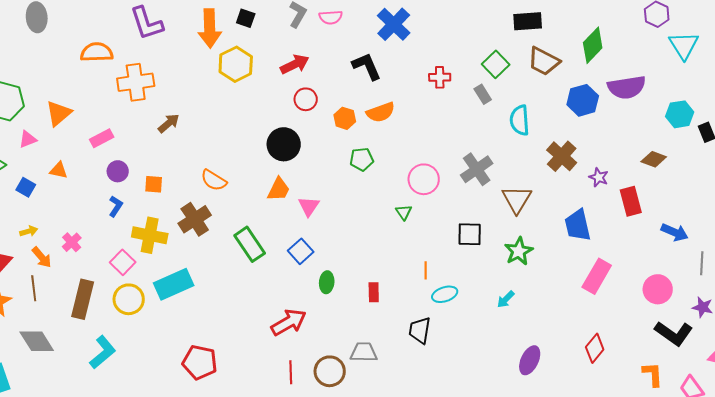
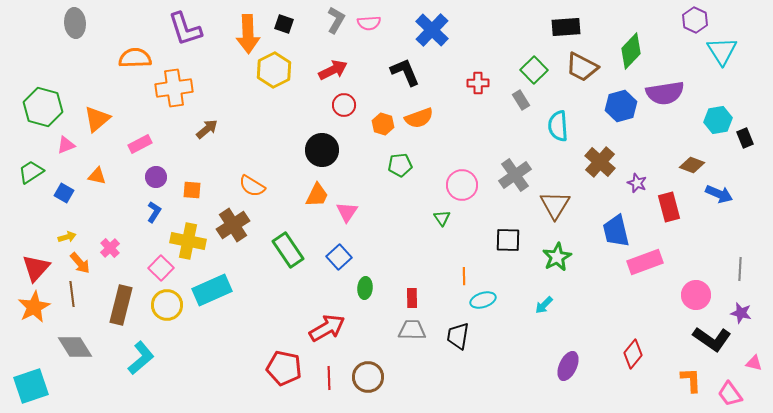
blue arrow: (675, 232) -> (719, 194), moved
pink rectangle: (597, 276) -> (645, 262), moved, turned 40
gray trapezoid: (364, 352) -> (412, 330), moved
red pentagon: (200, 362) -> (284, 368), moved

